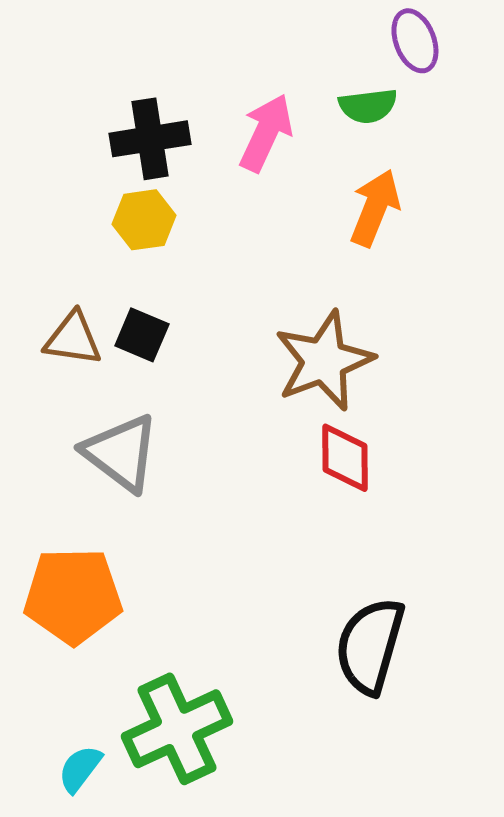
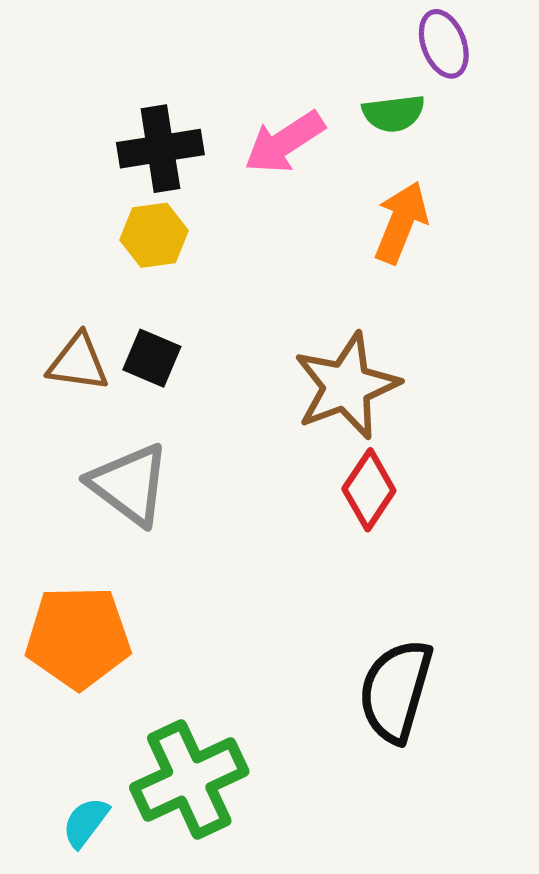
pink arrow: (266, 133) -> (284, 142), turned -148
red diamond: (345, 458) -> (369, 490), turned 34

